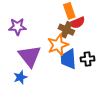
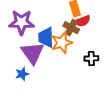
purple star: (17, 27) -> (21, 22), size x1.4
blue trapezoid: (68, 59) -> (46, 37), moved

